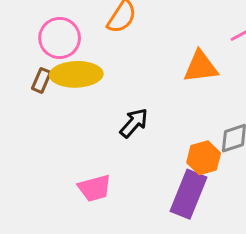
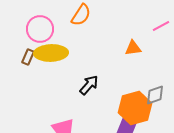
orange triangle: (201, 67) -> (133, 48), size x0.7
orange hexagon: (204, 158) -> (135, 108), size x1.5

